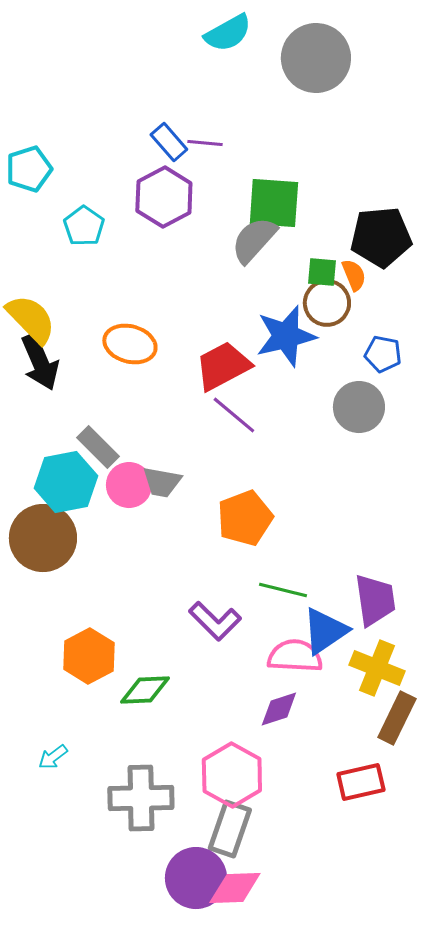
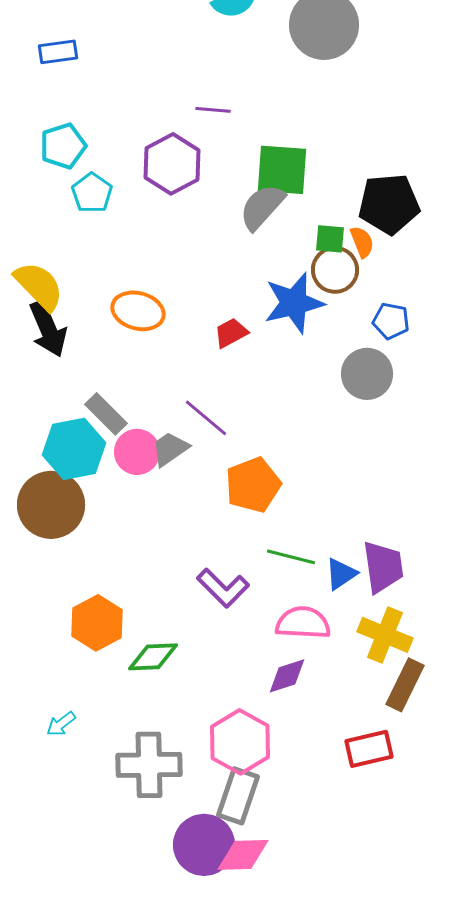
blue rectangle: (169, 142) -> (58, 52), moved, turned -57
cyan pentagon: (29, 169) -> (63, 146), moved
red trapezoid: (223, 366) -> (231, 333), size x0.6
purple line: (234, 415) -> (206, 418), moved
gray trapezoid: (162, 482) -> (170, 449), turned 135
blue triangle: (325, 631) -> (341, 574), moved, size x0.7

